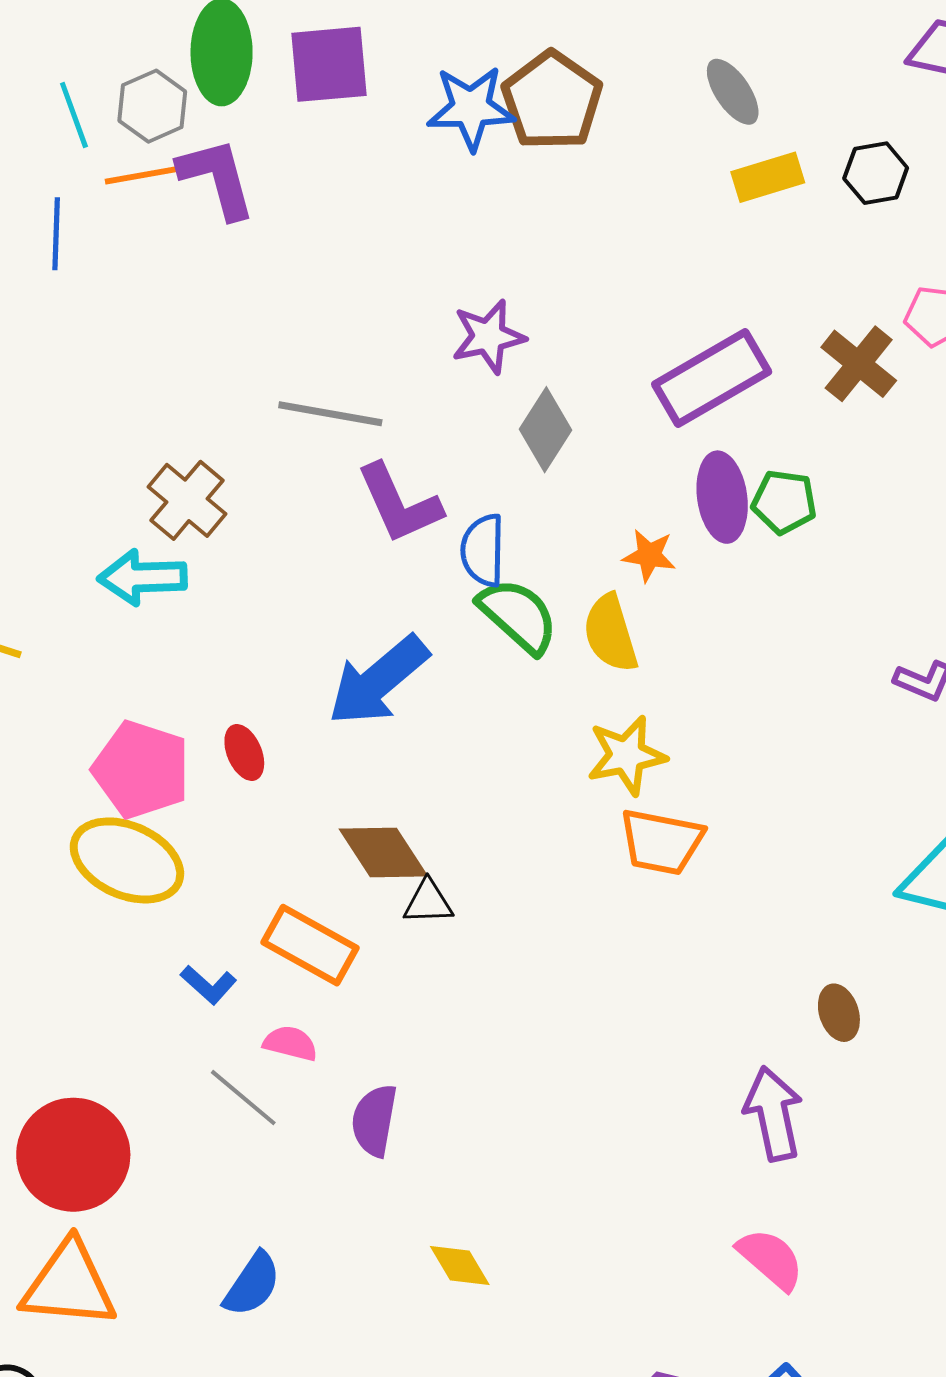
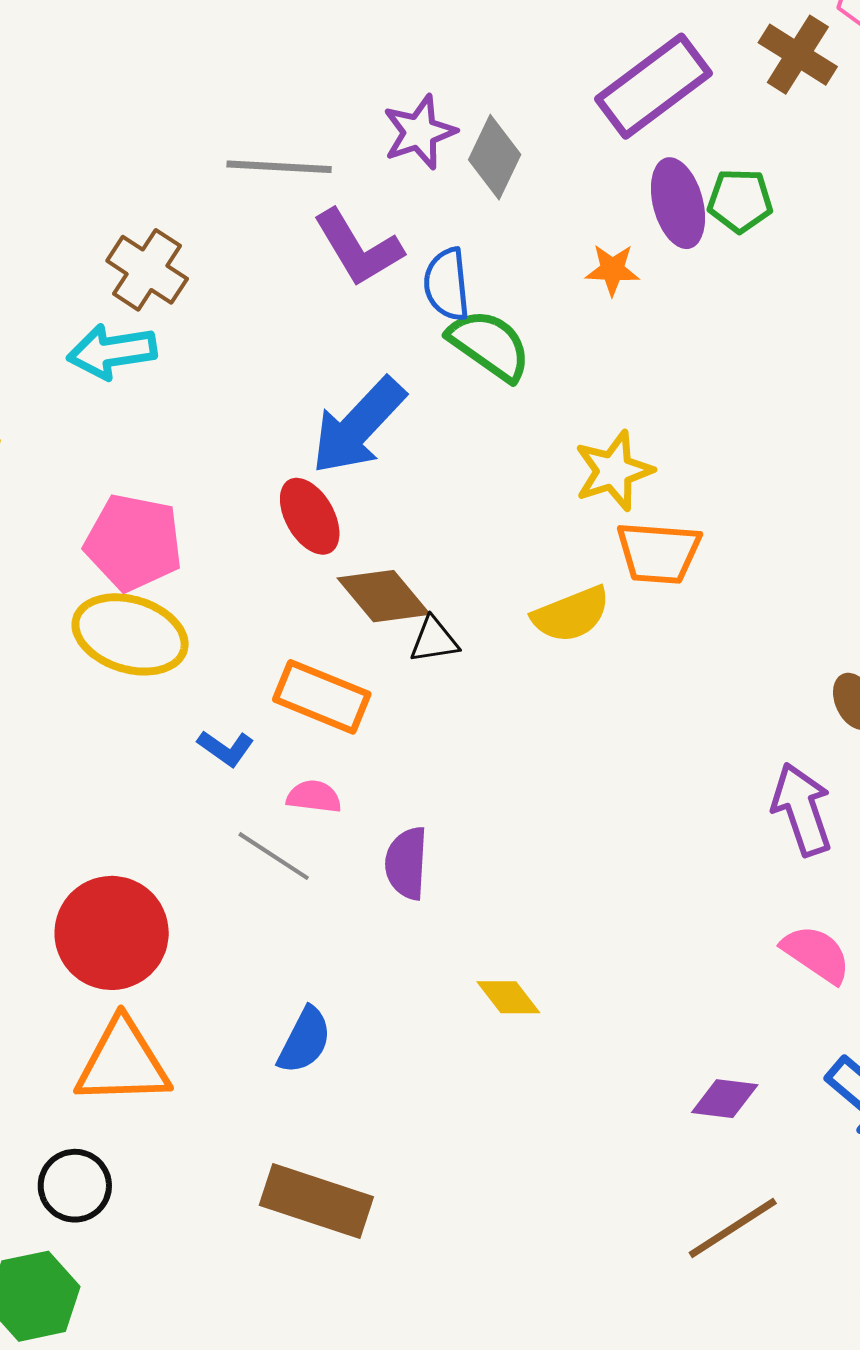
purple star: (488, 337) -> (420, 132), moved
yellow semicircle: (610, 633) -> (571, 614), moved, turned -88
red ellipse: (244, 752) -> (310, 516), moved, size x1.4

